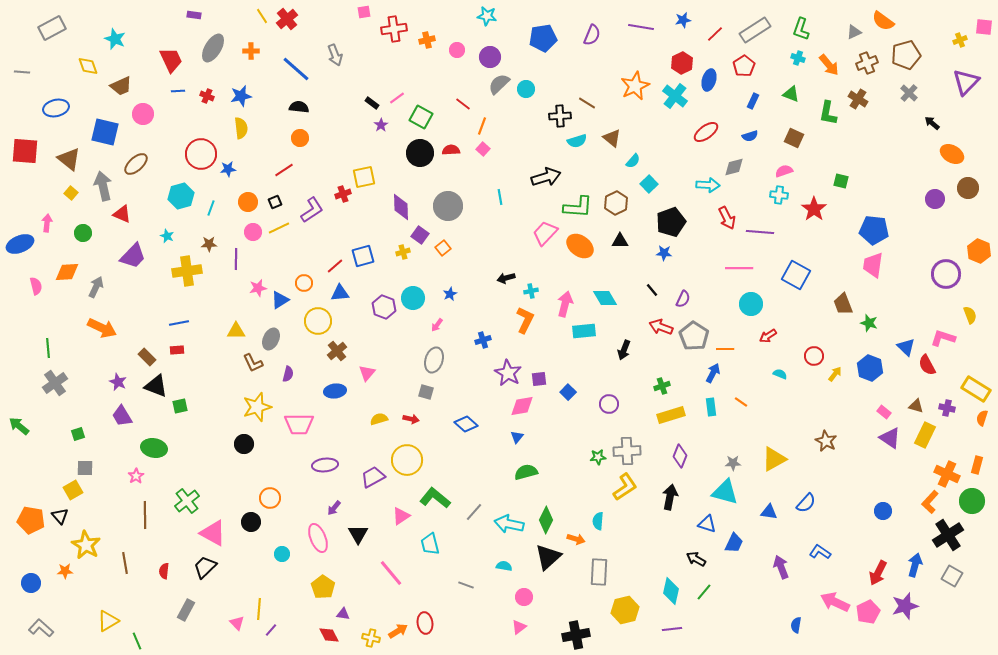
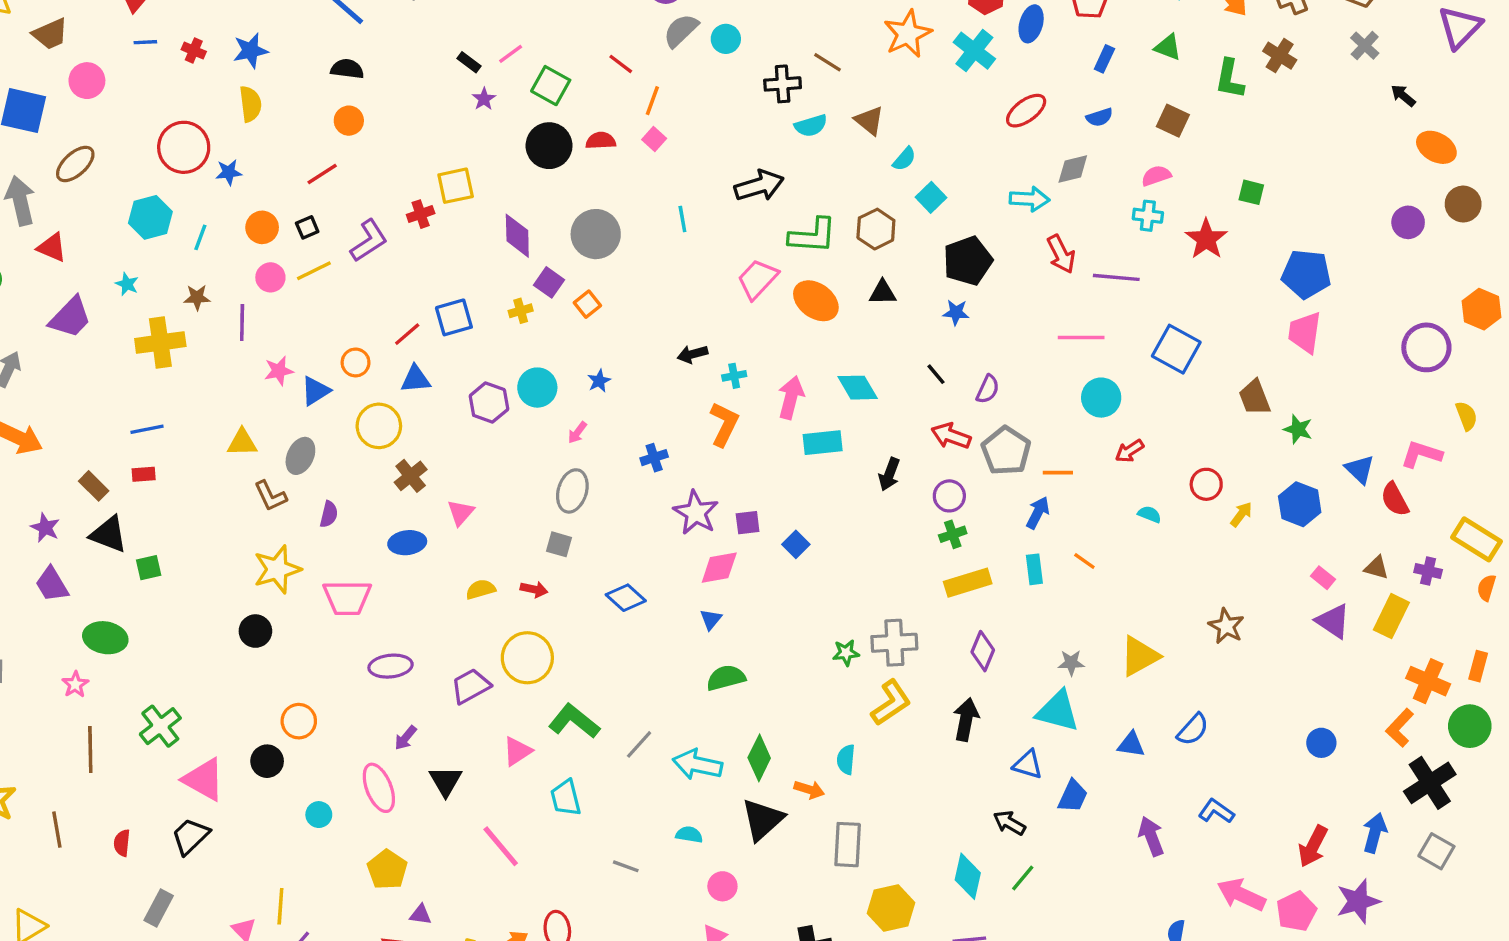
purple circle: (609, 404) -> (949, 496), moved

